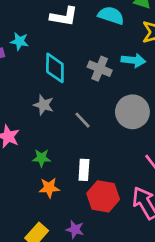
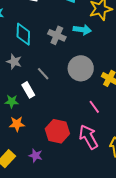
white rectangle: (84, 170) -> (28, 90), moved, turned -35

